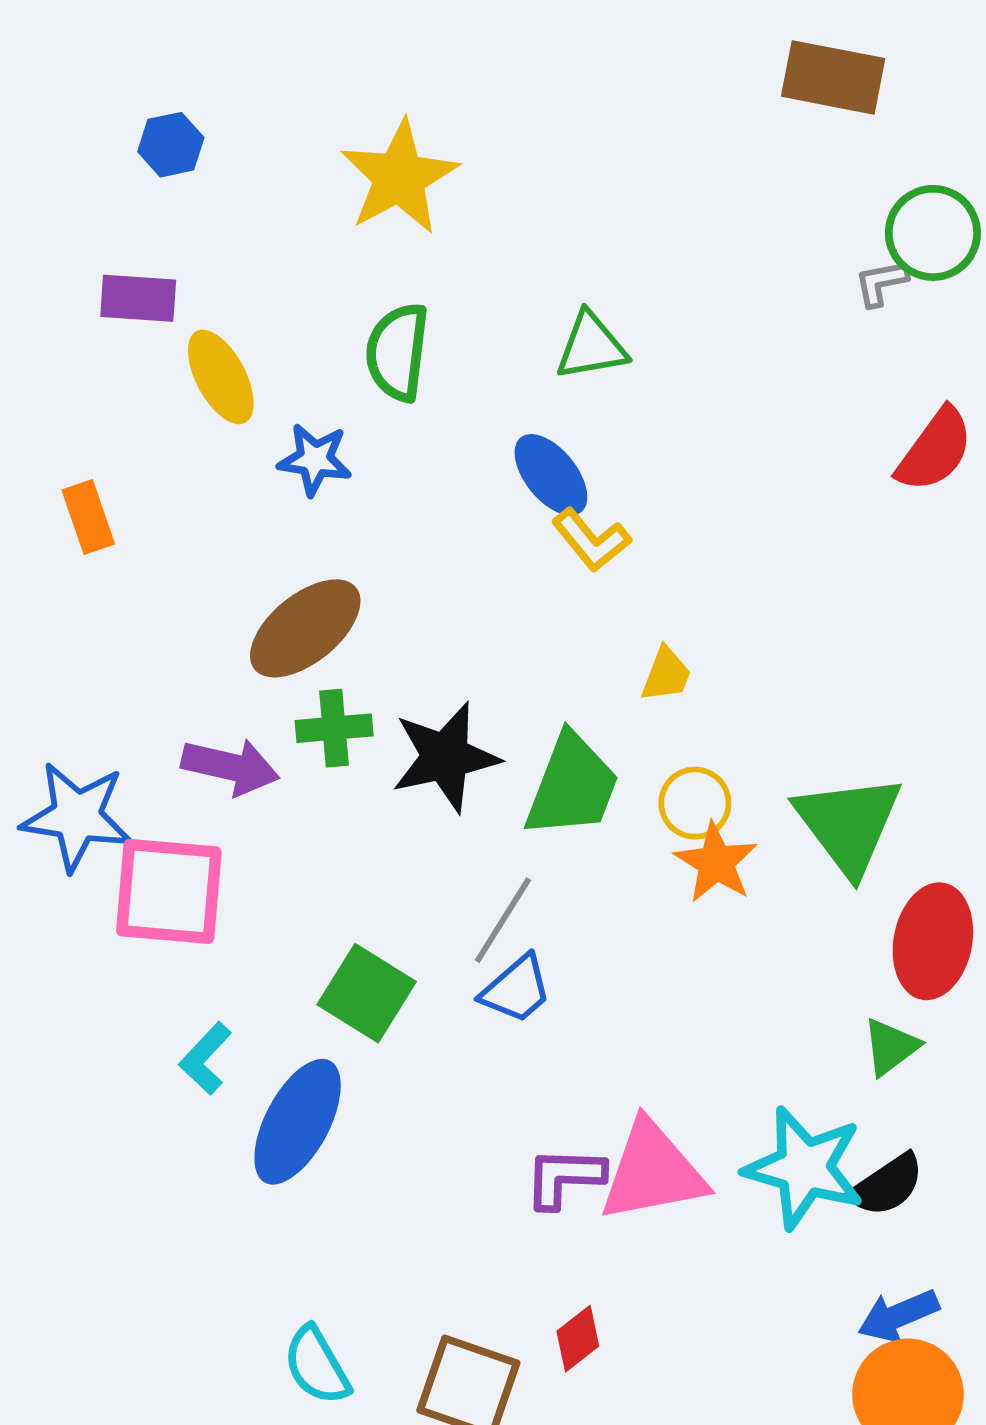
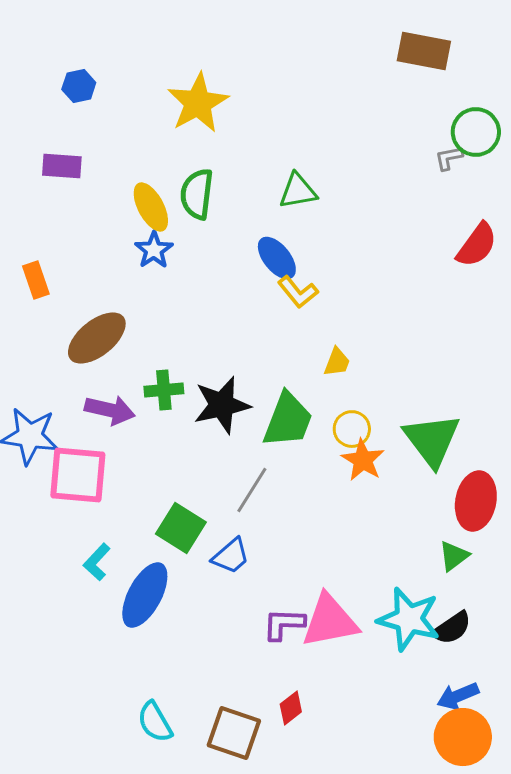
yellow ellipse: (221, 377) -> (151, 207), moved
blue star: (315, 459) -> (154, 250), turned 30
brown ellipse: (305, 628) -> (97, 338), moved
blue trapezoid: (516, 989) -> (231, 556), moved

